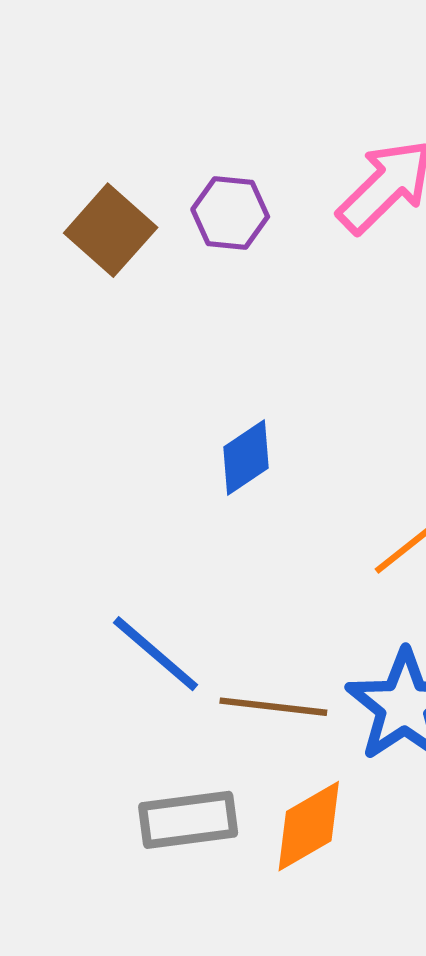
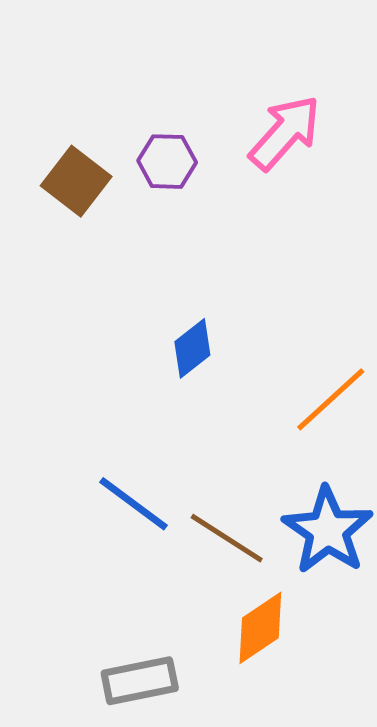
brown line: (273, 707) -> (227, 538), turned 30
gray rectangle: (188, 820) -> (140, 681), moved

